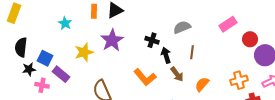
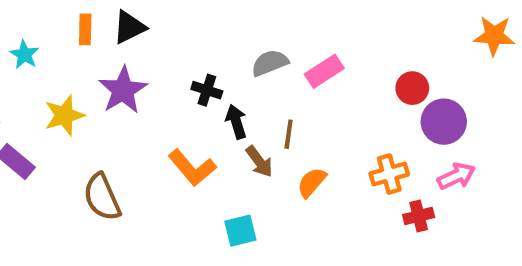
pink rectangle: (228, 24) -> (324, 71), moved
brown line: (192, 52) -> (289, 134), moved

